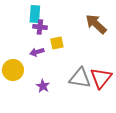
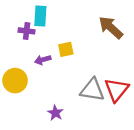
purple cross: (40, 27) -> (27, 31), moved
purple star: (43, 86) -> (55, 113), moved

